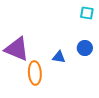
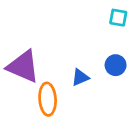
blue triangle: (59, 57) -> (80, 77), turned -32

